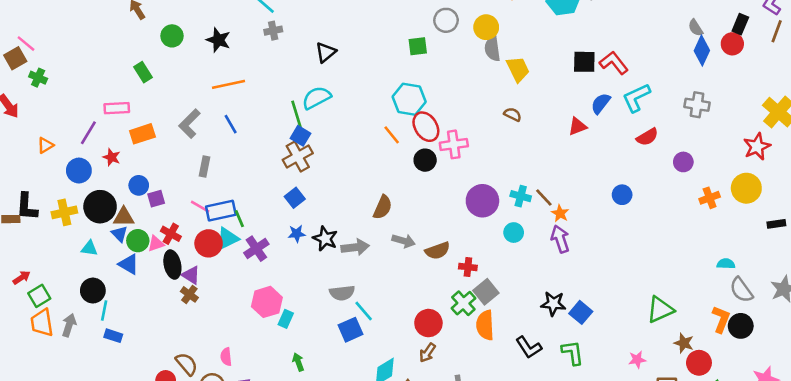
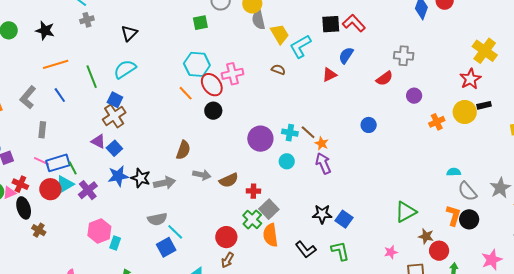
cyan L-shape: (636, 98) -> (300, 46), moved
gray cross: (697, 105) -> (404, 56), moved
green line: (297, 115) -> (92, 77), moved
pink cross: (454, 144) -> (233, 74), moved
black rectangle: (776, 224) -> (484, 105), moved
blue star: (297, 234) -> (118, 176), size x1.5
purple triangle: (191, 275) -> (98, 141), moved

